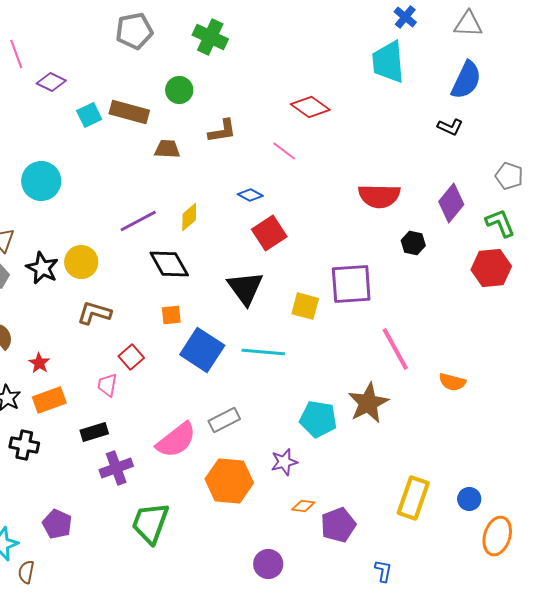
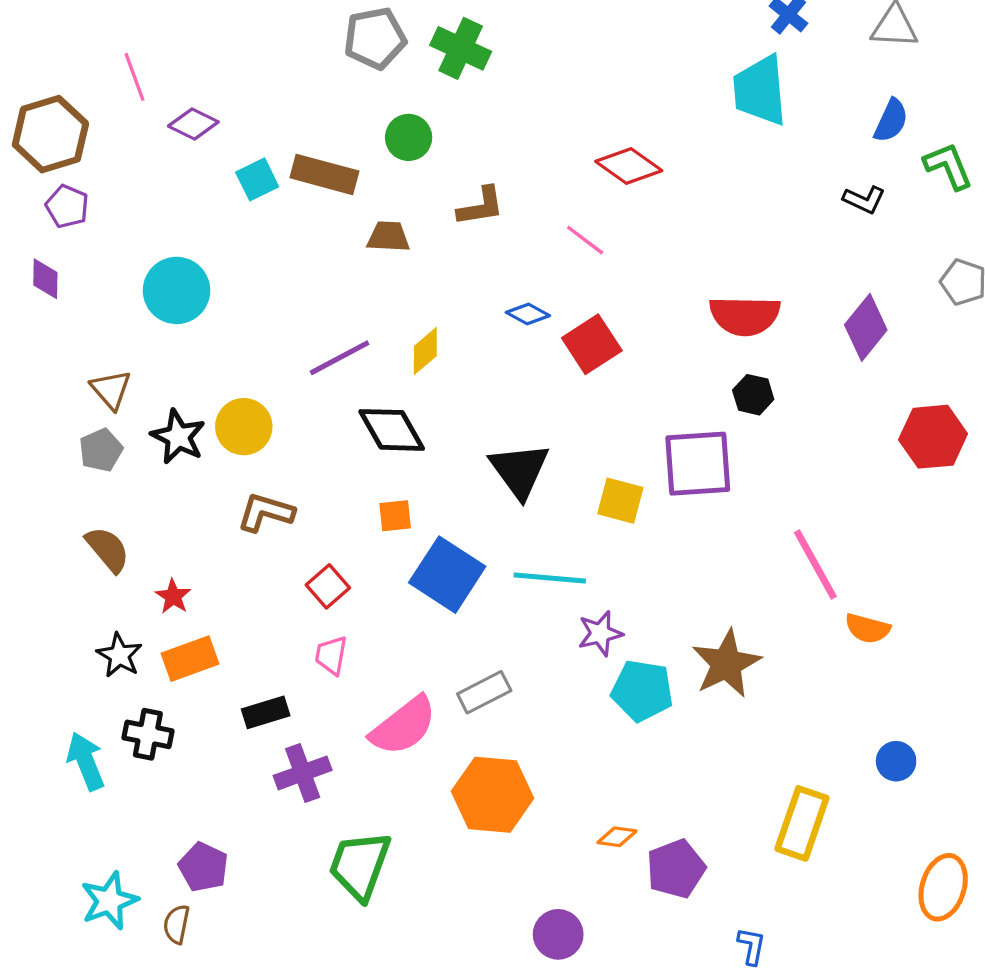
gray pentagon: (134, 31) -> (375, 38), moved
blue semicircle: (466, 80) -> (891, 121), size x0.7
green L-shape: (500, 223) -> (948, 166), moved
red square: (269, 233) -> (592, 344), moved
black hexagon: (413, 243) -> (753, 395), moved
pink line: (395, 349) -> (815, 564), moved
pink trapezoid: (107, 385) -> (331, 655), moved
purple star: (284, 462) -> (600, 633), moved
blue circle: (469, 499) -> (896, 761), moved
brown semicircle: (26, 572) -> (177, 924), moved

